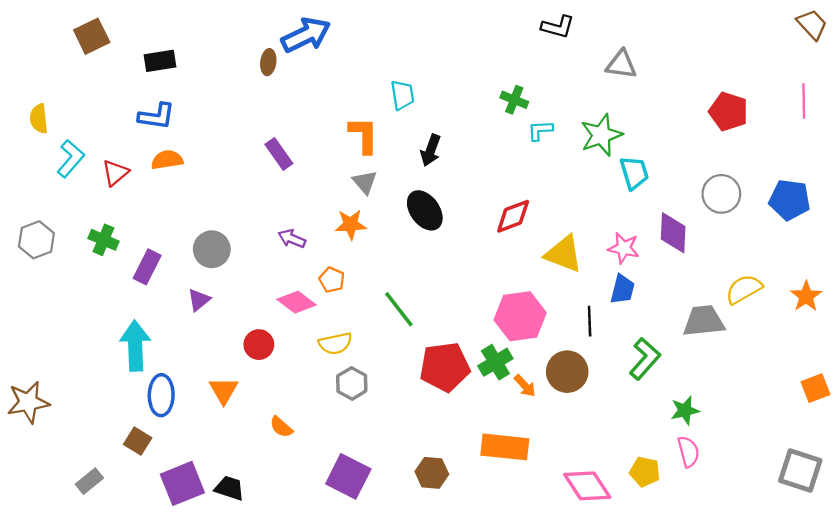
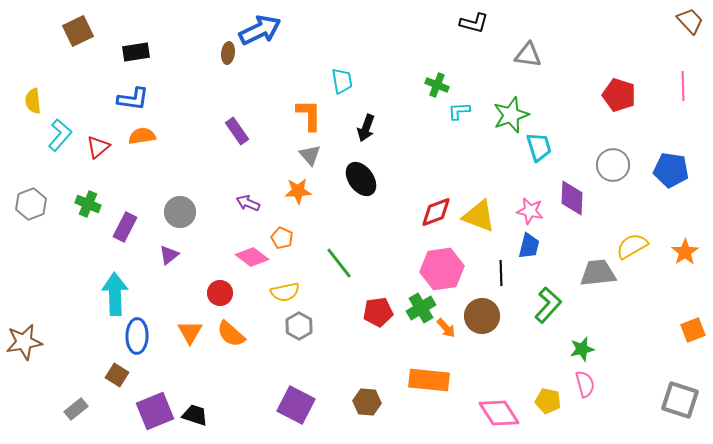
red diamond: (513, 216) -> (436, 212), moved
red pentagon: (445, 367) -> (378, 312), size x0.7
orange semicircle: (281, 427) -> (231, 334), moved, size x1.4

